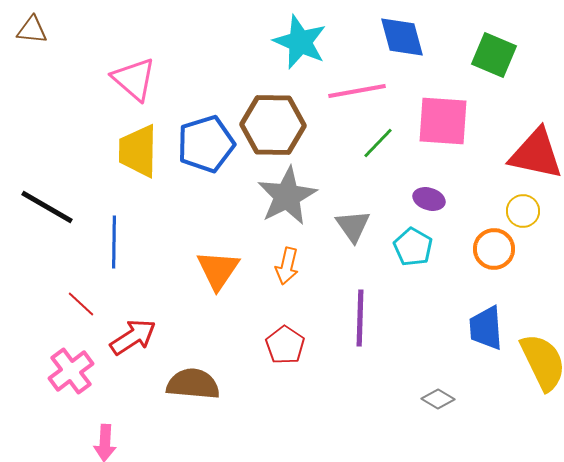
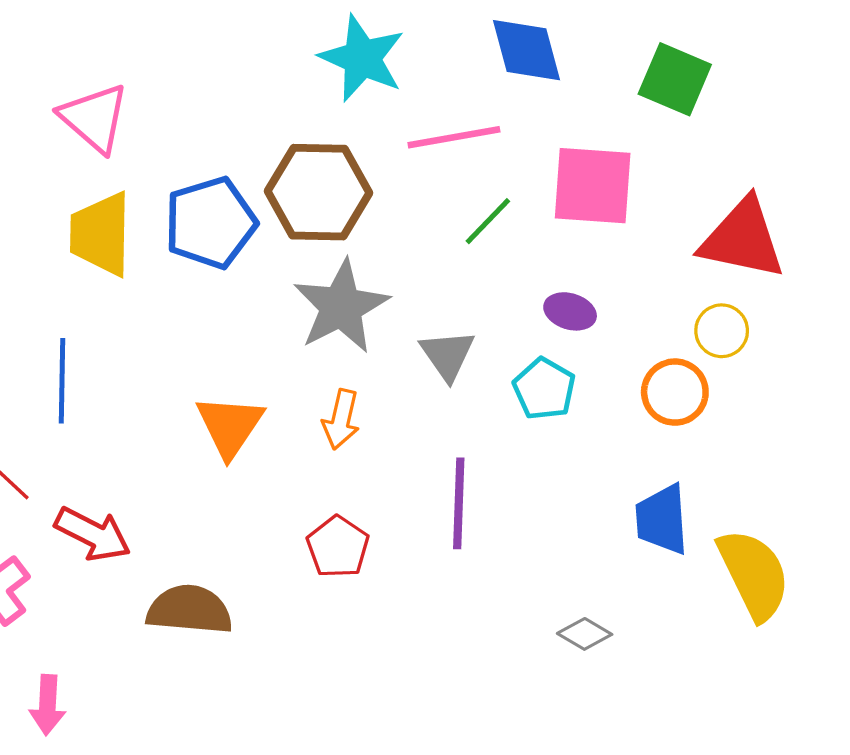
red arrow: (133, 337) -> (93, 534), turned 60

